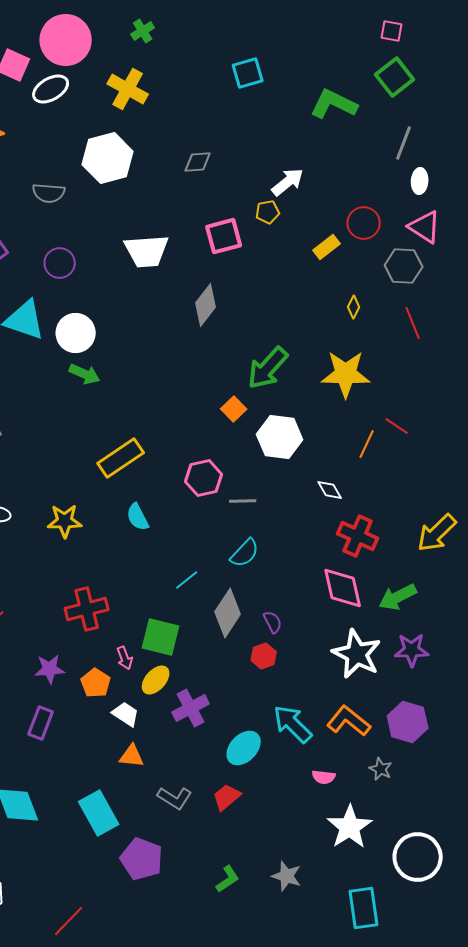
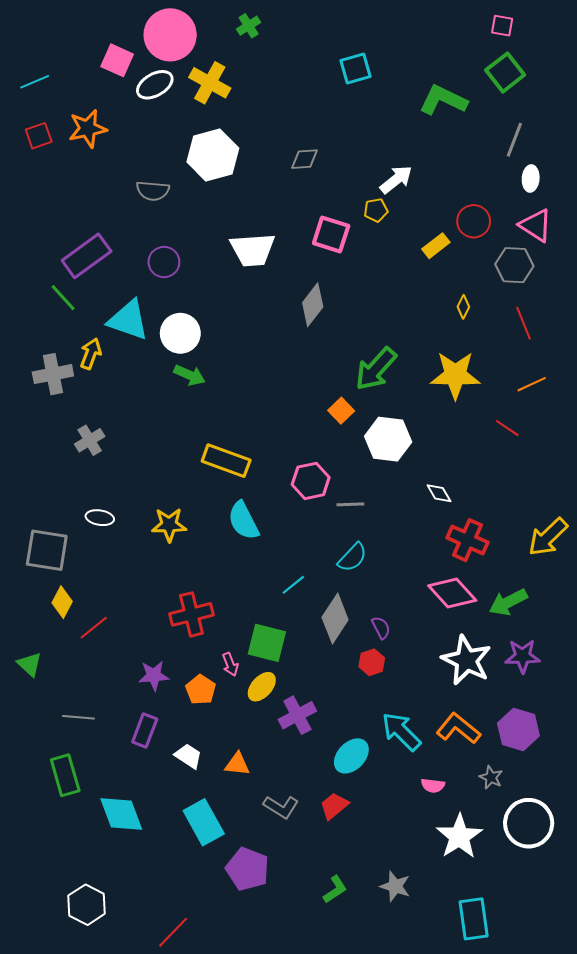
yellow cross: (128, 89) -> (210, 83), moved
pink square: (224, 236) -> (331, 234), turned 33
orange line: (367, 444) -> (532, 384), moved, turned 40
yellow rectangle: (121, 458) -> (226, 461), turned 54
cyan semicircle: (138, 517) -> (243, 521), size x1.4
pink diamond: (343, 588) -> (452, 593), turned -30
white trapezoid: (126, 714) -> (188, 756), moved
white circle: (418, 857) -> (529, 823), moved

